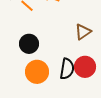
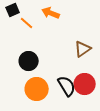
black semicircle: (67, 69) -> (67, 86), turned -40

